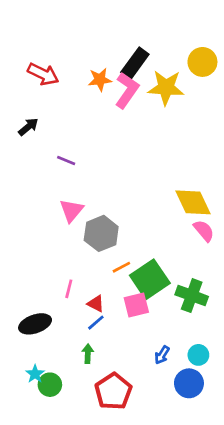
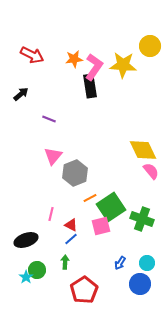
black rectangle: (135, 63) -> (90, 86), moved, turned -45
green circle: (50, 385) -> (37, 270), moved

